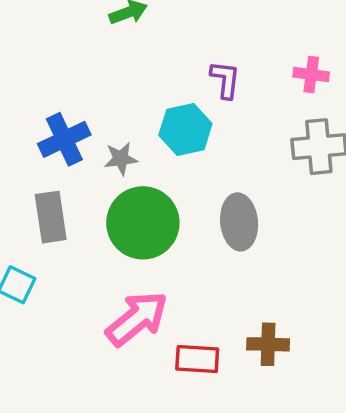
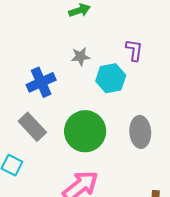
gray star: (121, 159) -> (80, 57), moved
gray rectangle: (51, 217) -> (32, 127), turned -36

